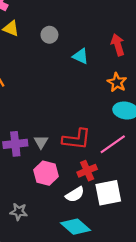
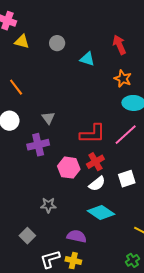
gray triangle: (41, 142) -> (48, 118), moved
red cross: (87, 171) -> (95, 162), moved
white square: (108, 193) -> (127, 179), size x0.7

